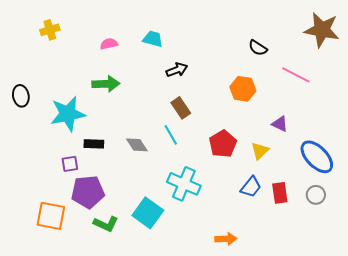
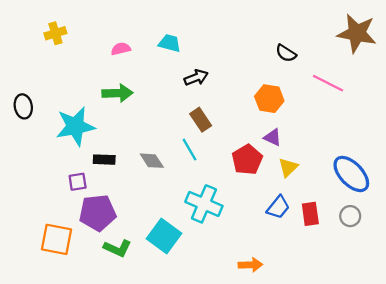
purple triangle: (280, 124) -> (273, 137), moved

